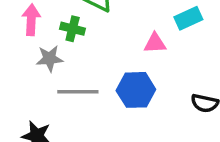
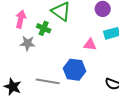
gray line: (78, 92) -> (48, 81), moved

